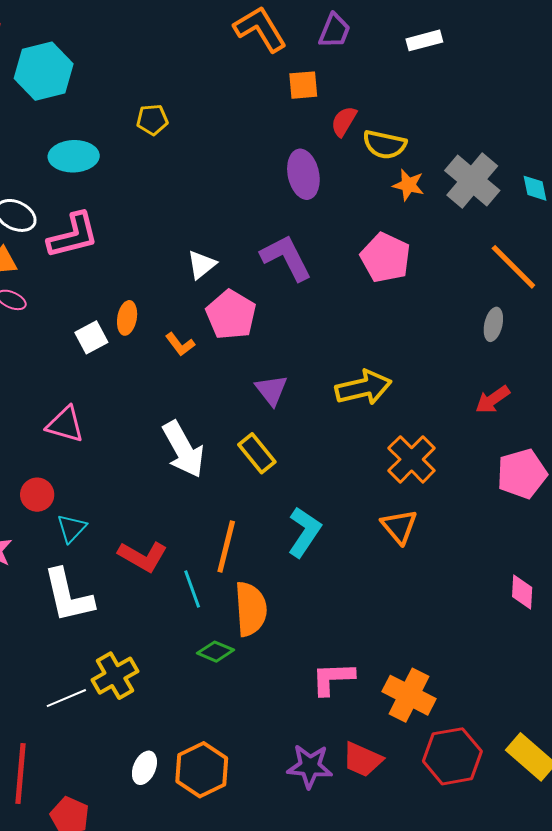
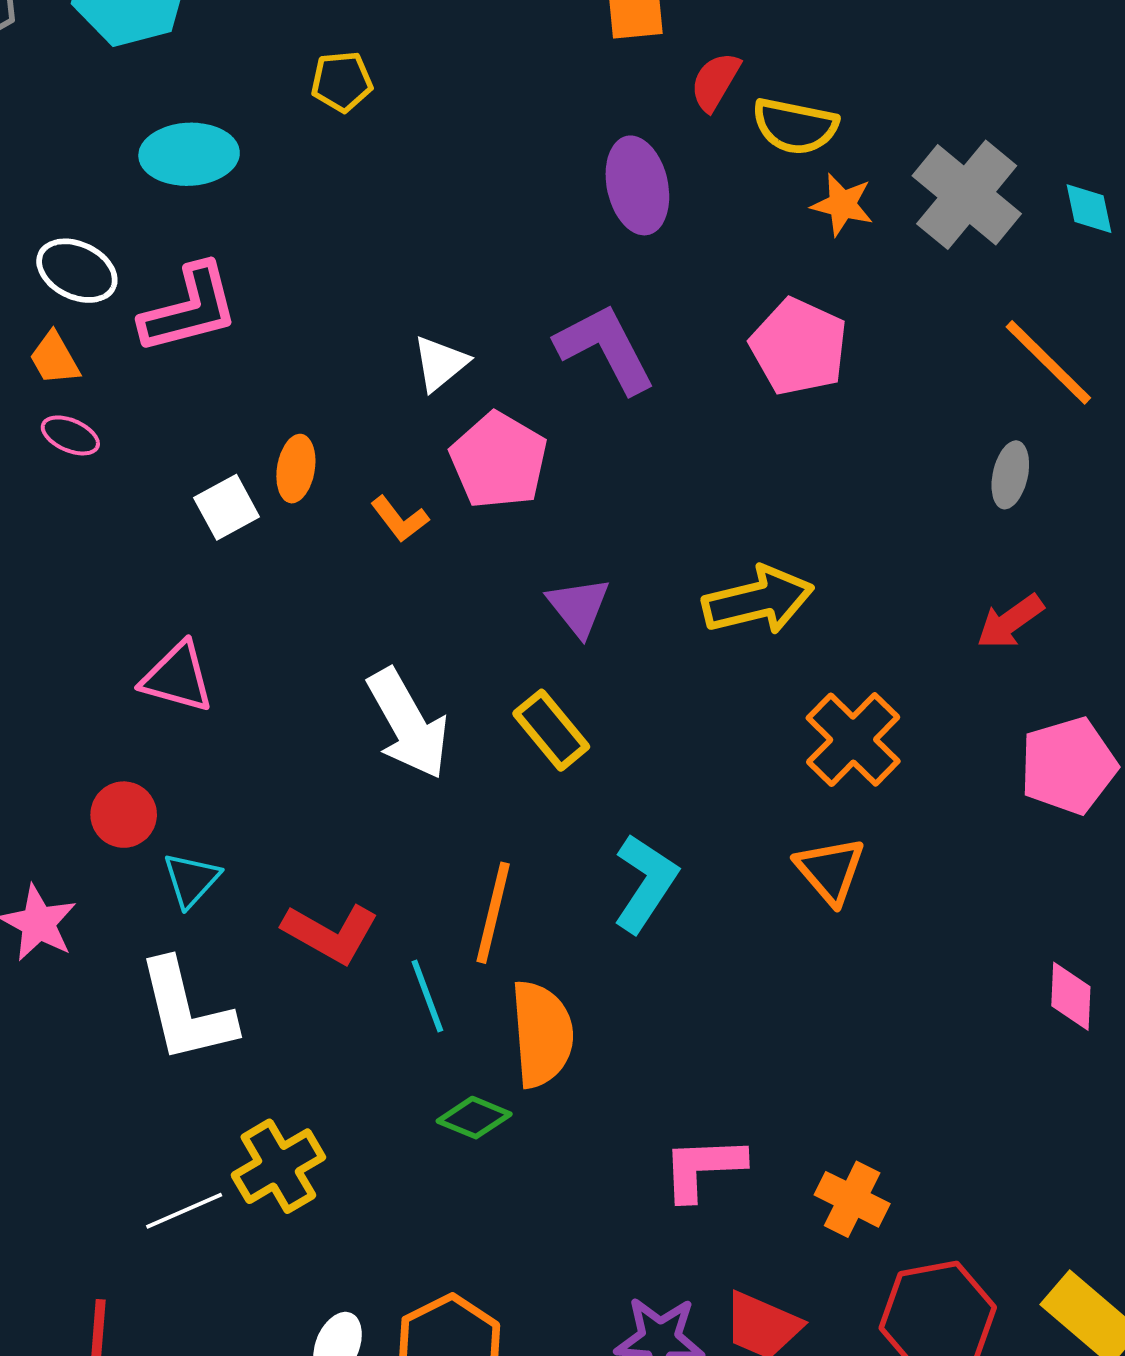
orange cross: (409, 695) -> (852, 1199), size x0.7

